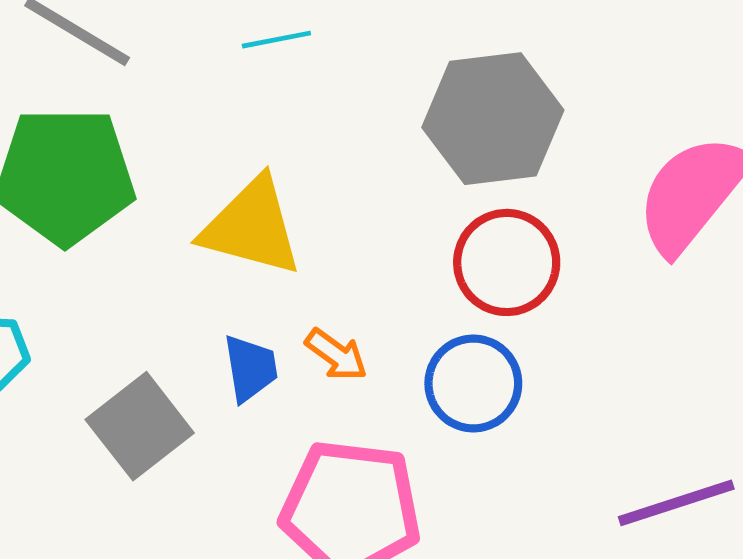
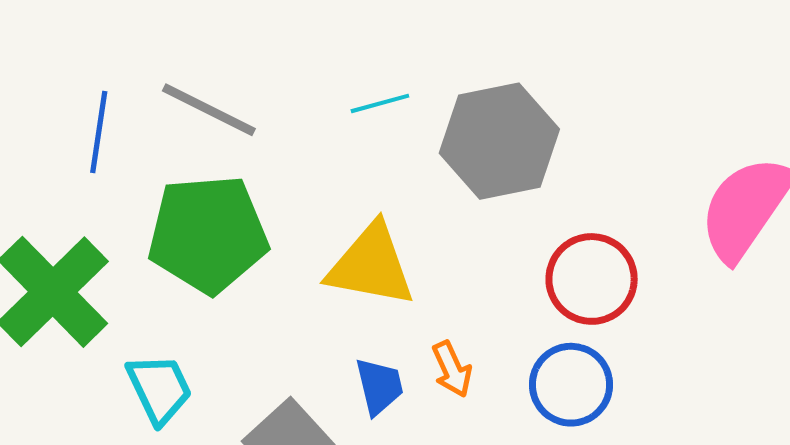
gray hexagon: (493, 119) -> (499, 141), moved
orange arrow: (336, 355) -> (452, 369), turned 34

